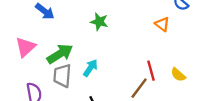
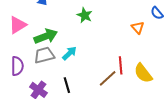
yellow semicircle: (178, 75) -> (143, 73), size x1.5
gray trapezoid: (62, 76) -> (44, 55), turned 60

